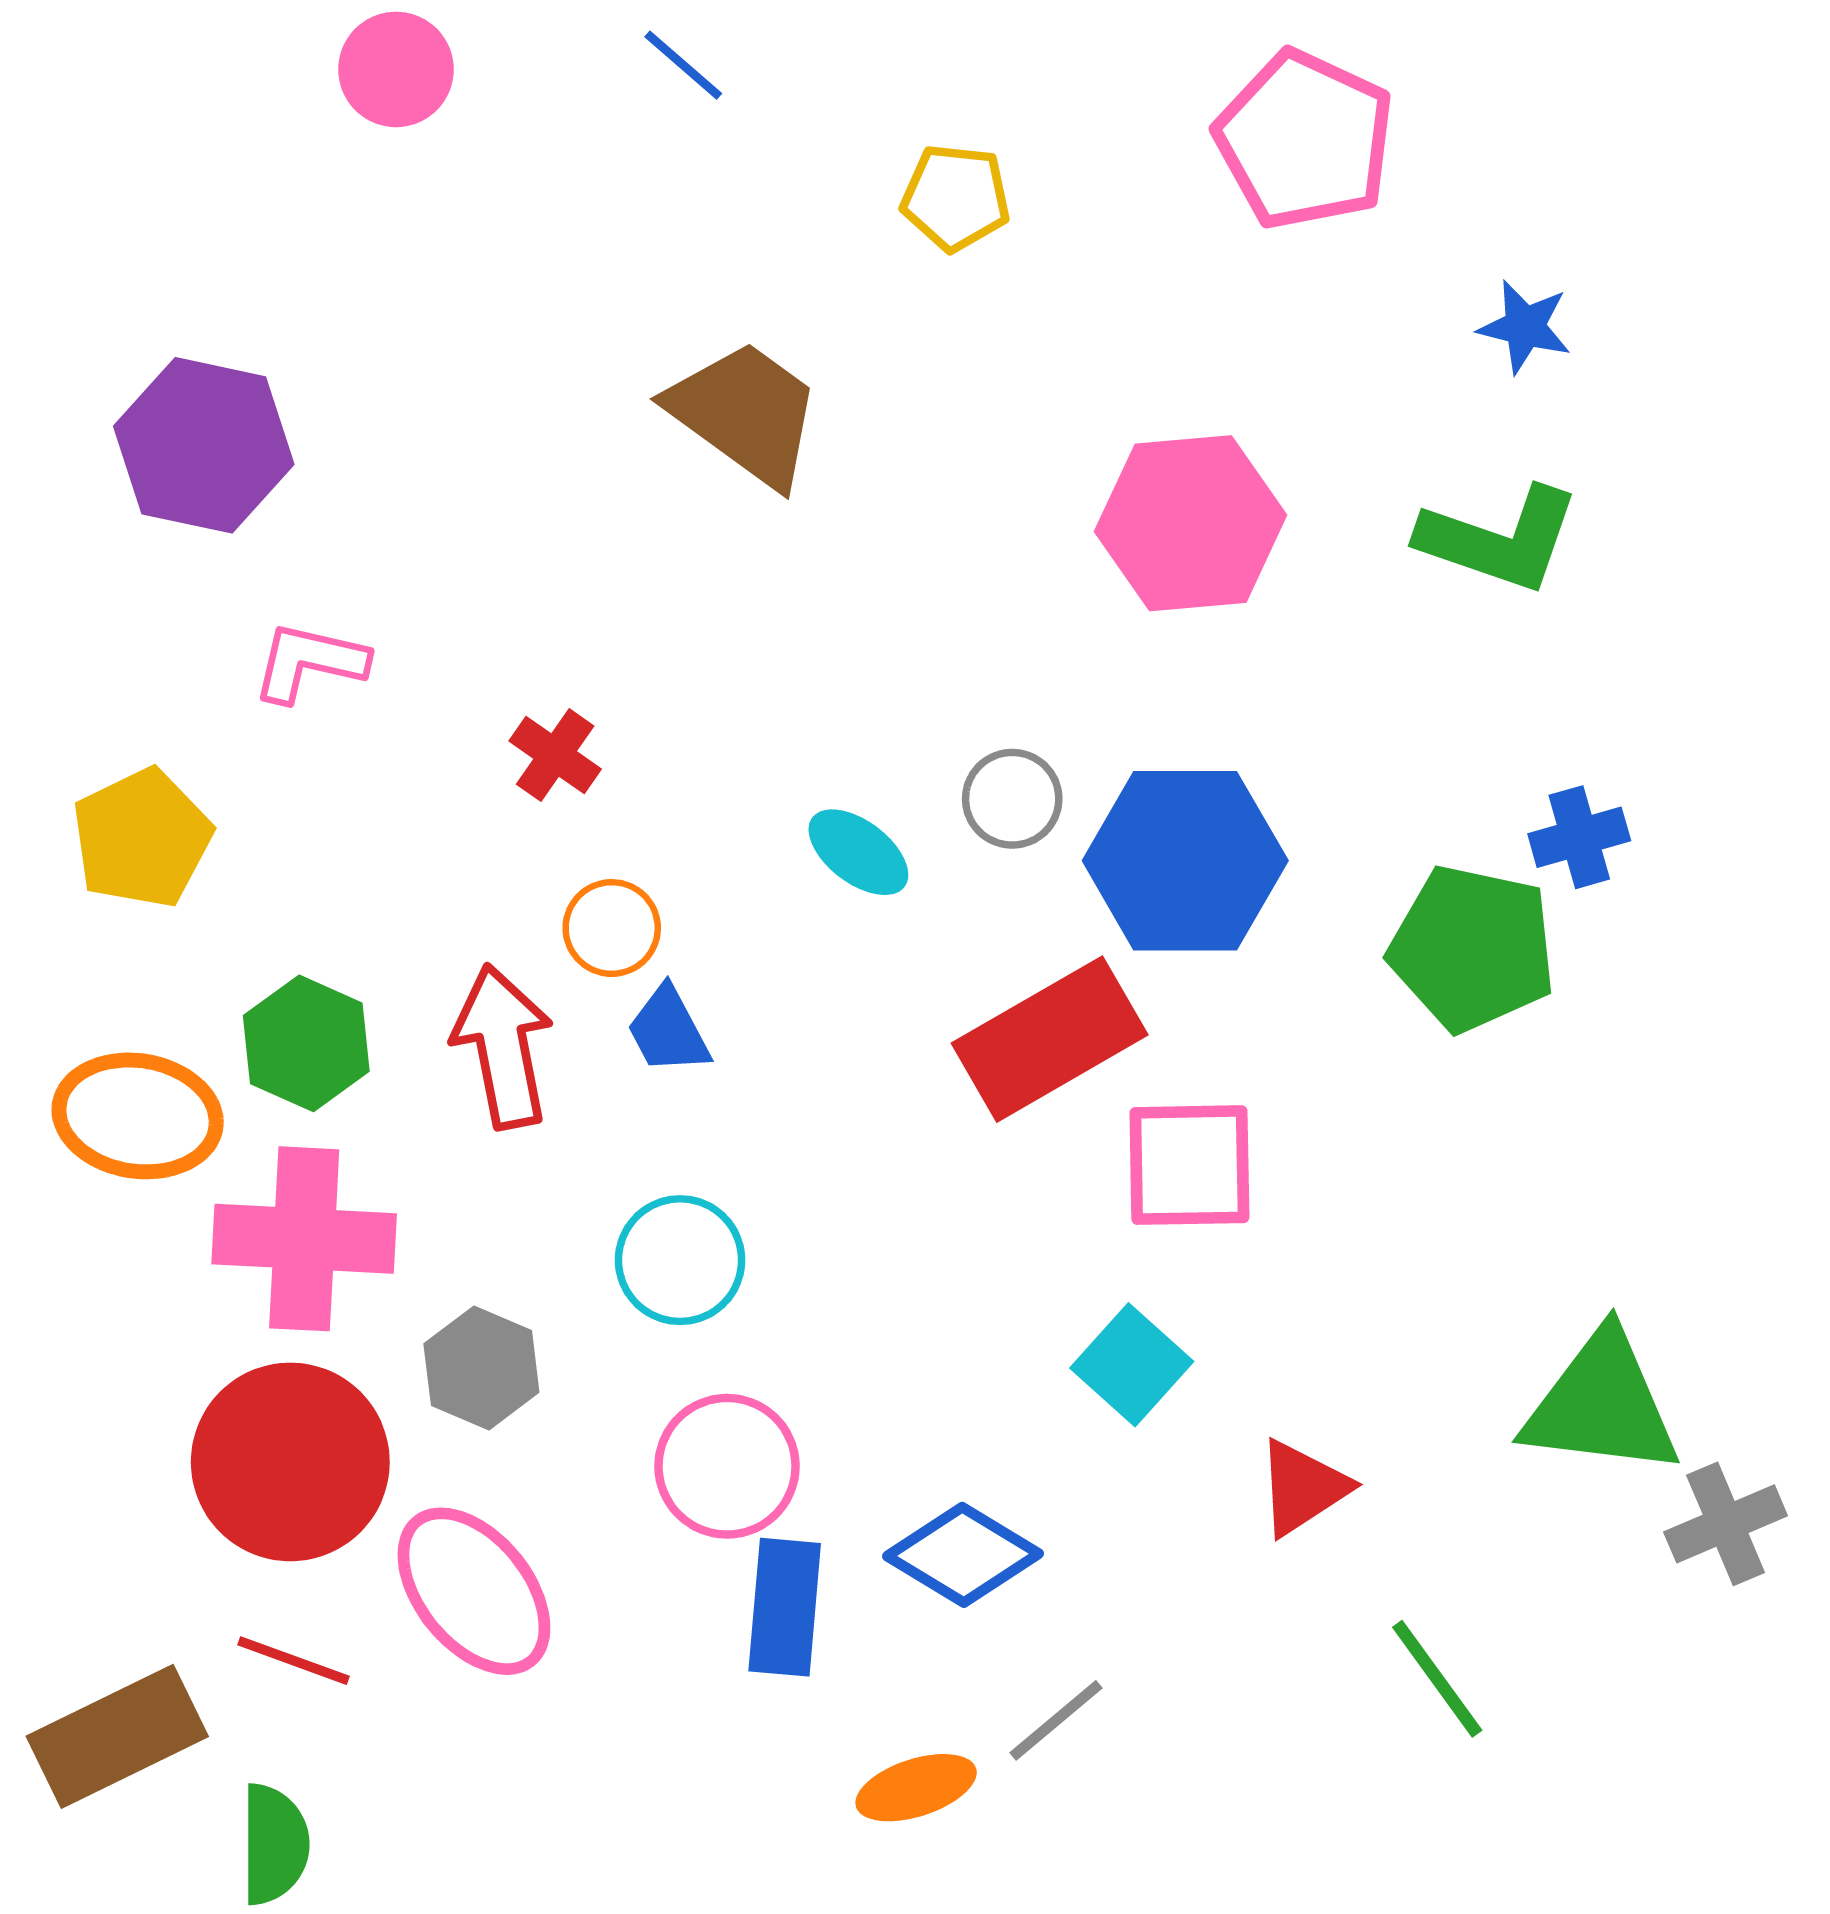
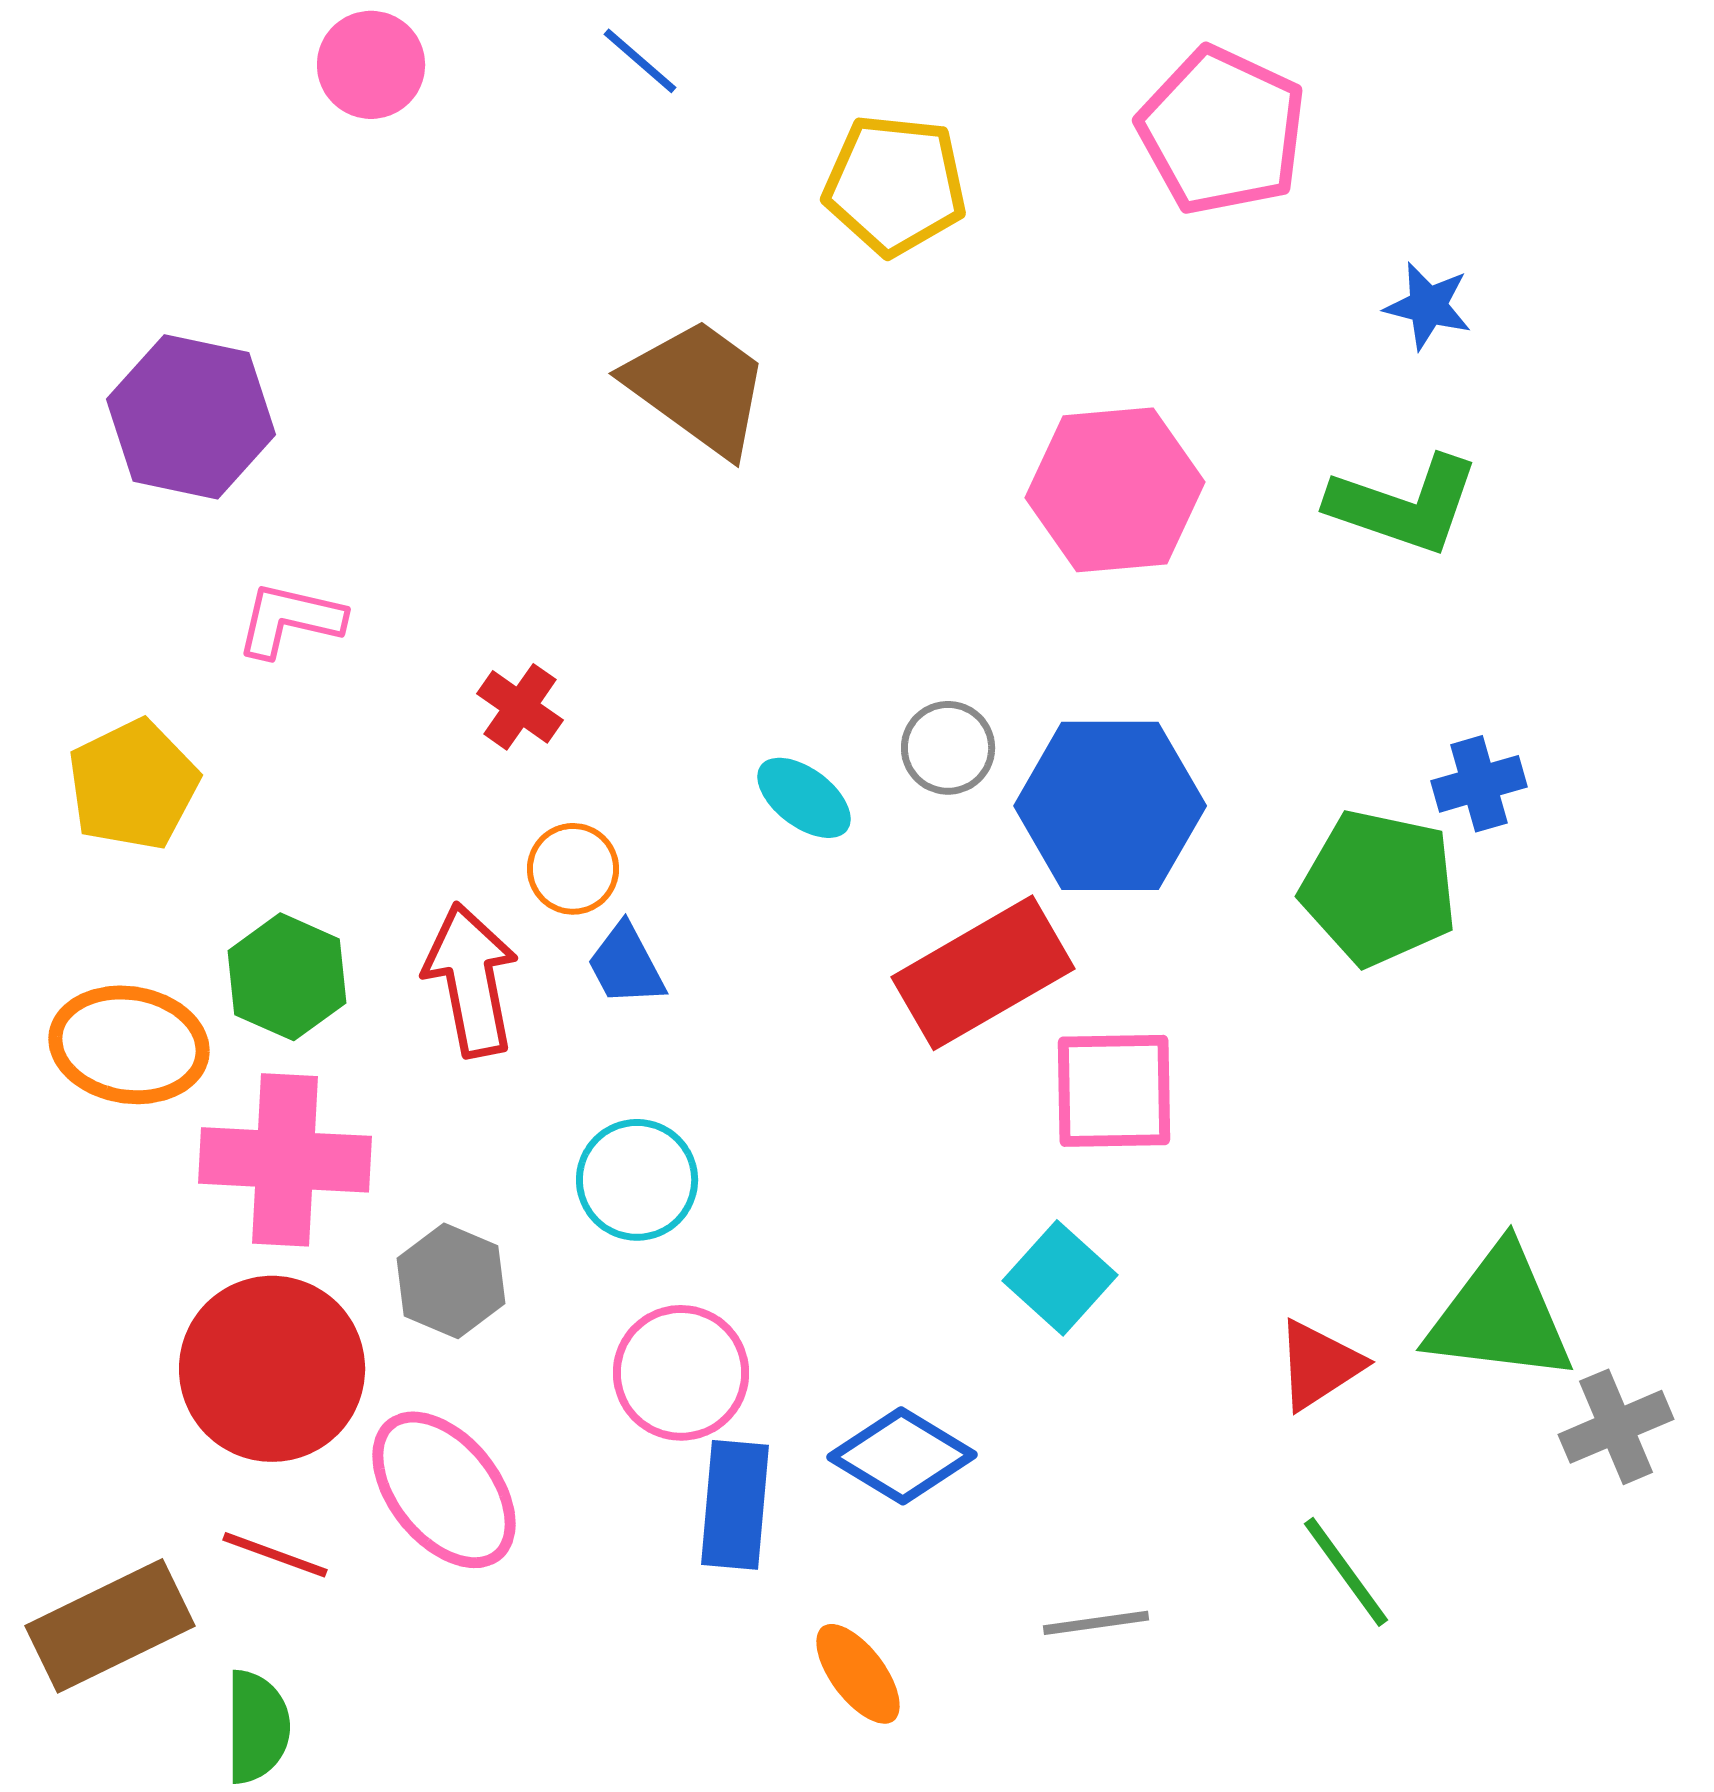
yellow pentagon: (956, 198) -> (895, 185), size x1.4
red triangle: (1303, 1488) -> (1319, 1365), moved
gray line: (1056, 1720) -> (1096, 1623), moved, turned 32
orange ellipse: (916, 1788) -> (858, 1674), turned 71

